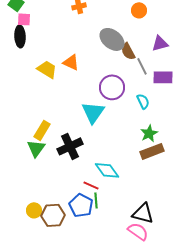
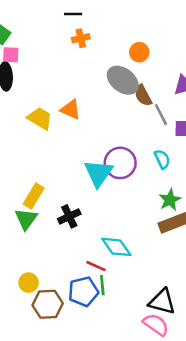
orange circle: (139, 10) -> (139, 52), moved
purple circle: (112, 87) -> (120, 163), moved
black cross: (70, 146) -> (69, 216), size x0.7
blue pentagon: (81, 205) -> (83, 292), turned 30
yellow circle: (34, 210) -> (29, 283), moved

